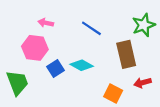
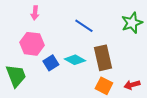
pink arrow: (46, 23) -> (35, 13), moved, turned -96
brown rectangle: (126, 54) -> (103, 58), moved
red arrow: (143, 83) -> (132, 85), moved

